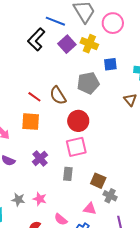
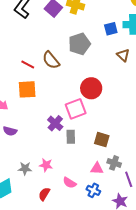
blue square: (110, 64) -> (111, 29), moved
red circle: (78, 121) -> (91, 88), moved
purple cross: (40, 158) -> (55, 123), moved
gray cross: (110, 196) -> (114, 163), moved

